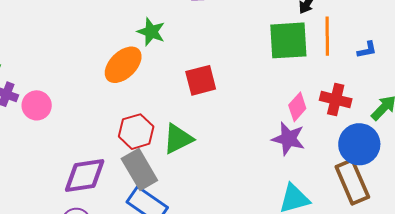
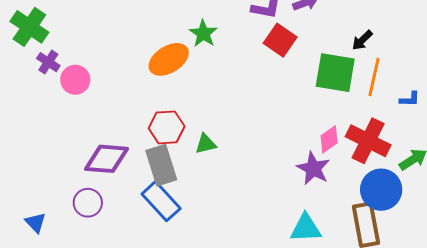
red square: (201, 80) -> (280, 40), moved, turned 36
red cross: (336, 100) -> (368, 141), size x1.4
green triangle: (178, 139) -> (206, 144), size x0.7

